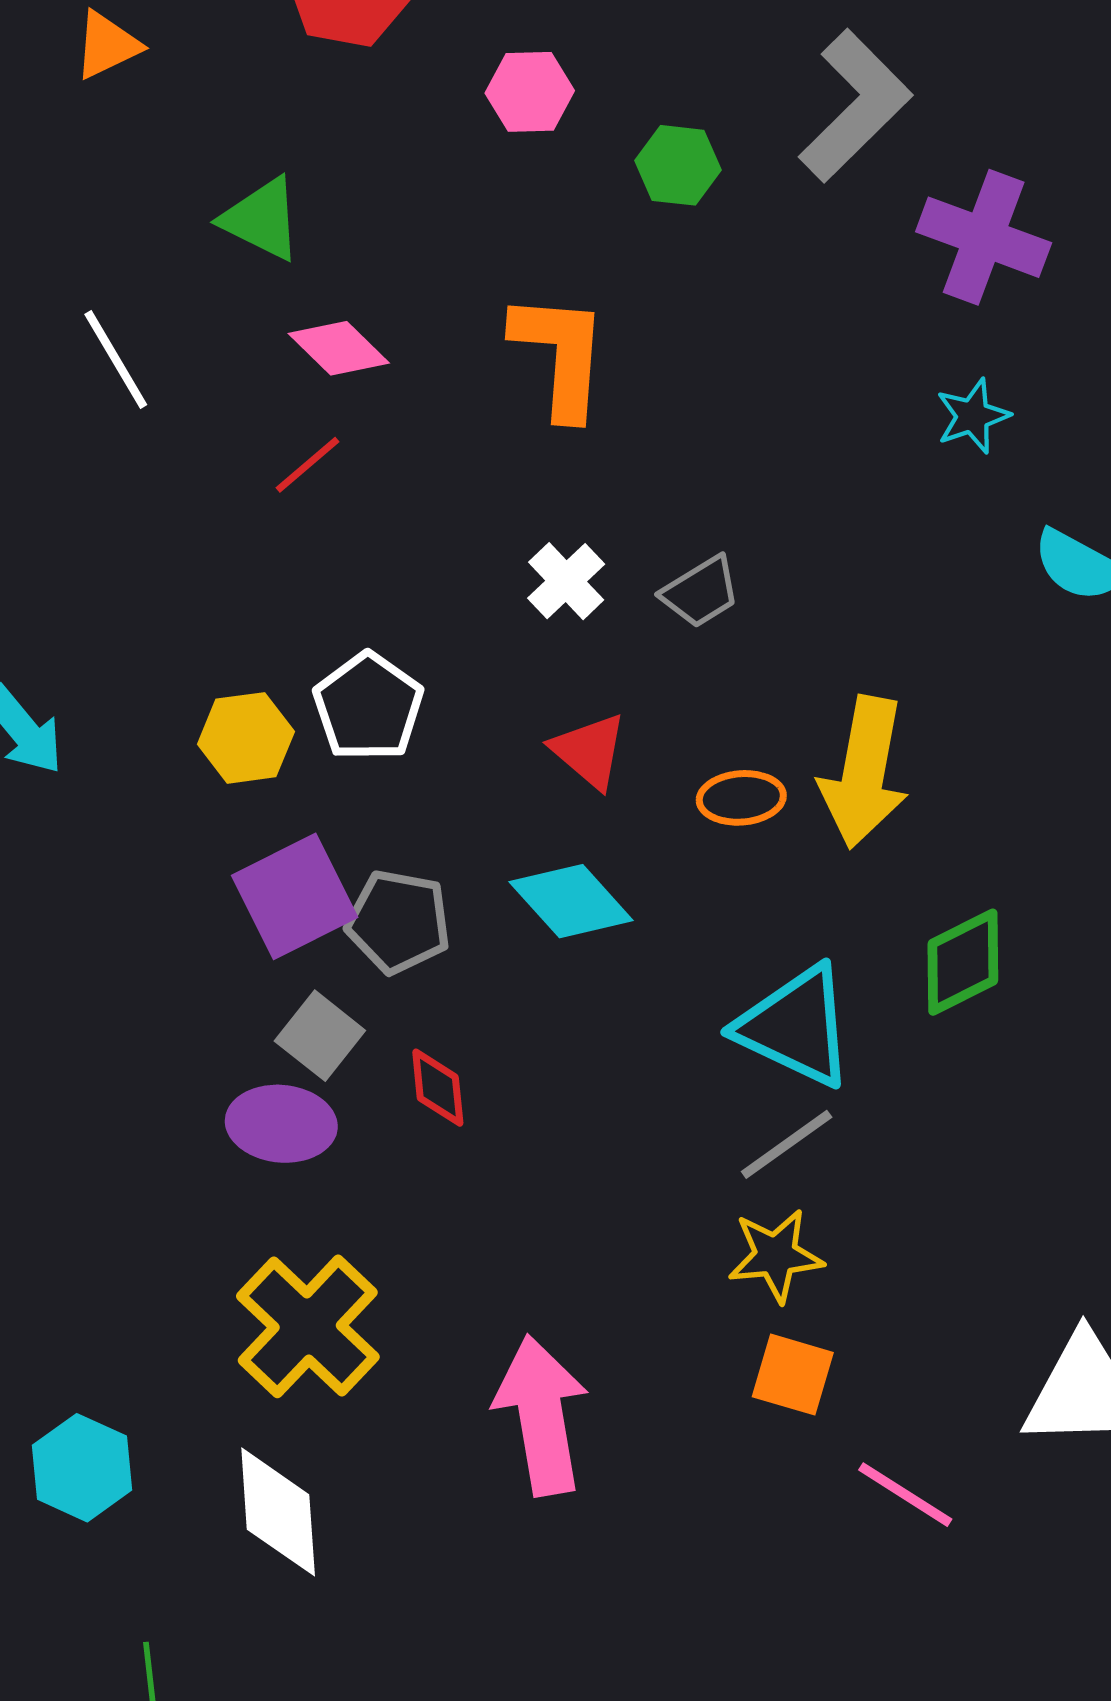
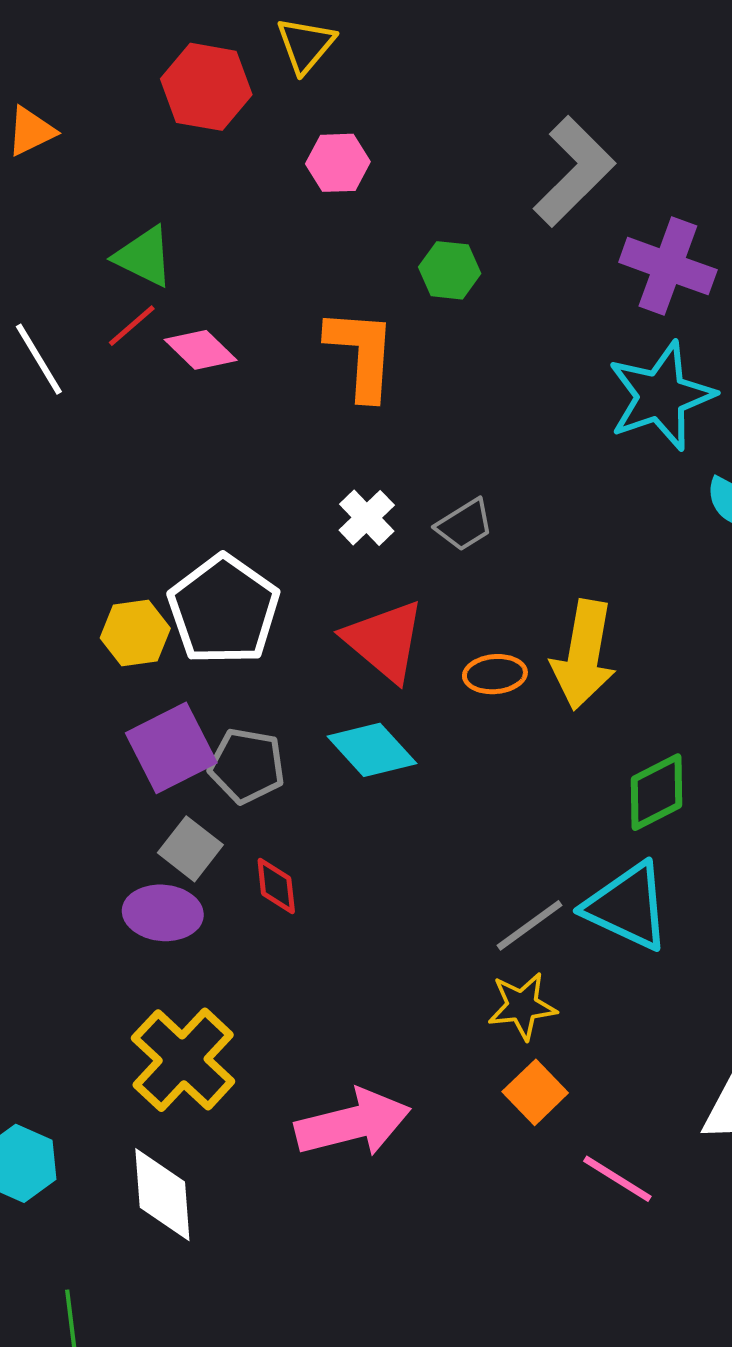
green hexagon: (678, 165) -> (450, 270), moved
cyan star: (973, 416) -> (661, 396), size x2.0
red line: (307, 465) -> (132, 326), moved
white pentagon: (368, 707) -> (224, 610), size x1.4
red triangle: (589, 751) -> (384, 641), size x1.5
cyan triangle: (796, 1026) -> (627, 906), moved
orange square: (793, 1375) -> (535, 1092), turned 30
pink arrow: (541, 1415) -> (353, 1123), turned 86

